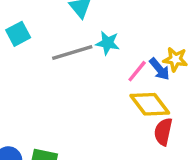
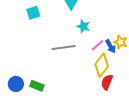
gray line: (72, 53) -> (64, 48), moved
yellow diamond: (150, 104) -> (102, 65), turned 65

